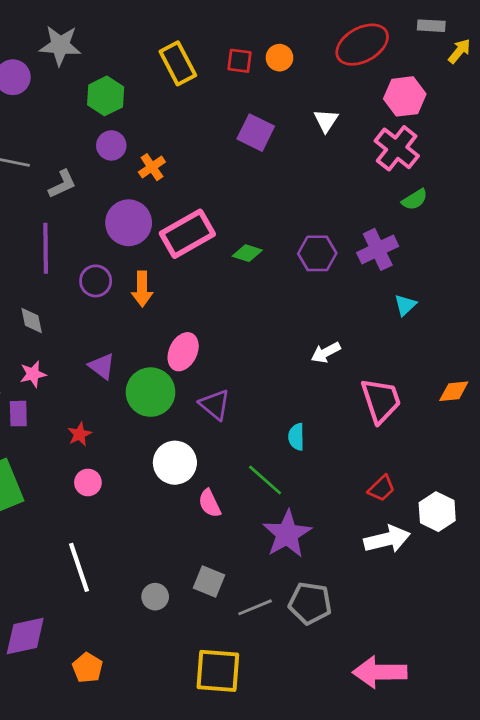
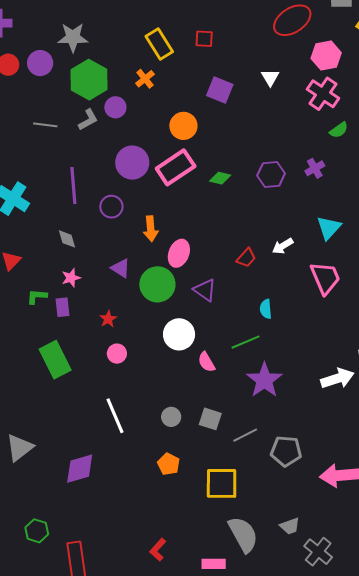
orange circle: (279, 58) -> (183, 126), moved, size x1.4
green hexagon: (106, 96) -> (89, 80), moved, size x1.4
orange cross: (152, 167) -> (145, 79), moved
gray L-shape: (62, 184) -> (88, 120), moved
purple cross: (378, 249) -> (315, 168), size x0.7
orange arrow: (142, 289) -> (151, 229), moved
cyan triangle: (405, 305) -> (329, 228), moved, size x1.5
green line: (265, 480) -> (245, 342), turned -60
red trapezoid: (381, 488) -> (246, 258), moved
gray circle: (155, 597) -> (171, 417), moved
gray pentagon: (310, 603) -> (286, 451), moved
orange pentagon: (88, 668) -> (169, 464), moved

